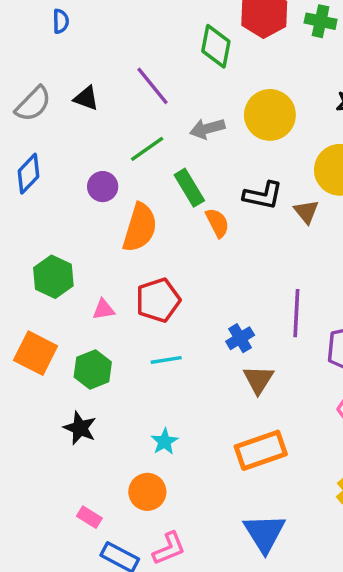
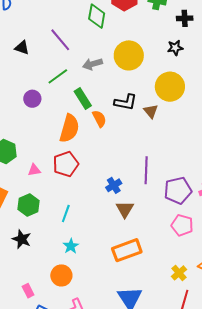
orange semicircle: (140, 228) -> (69, 128), moved
cyan line: (166, 360) -> (66, 213), moved, turned -60
pink rectangle: (89, 517) -> (28, 291), turned 32

